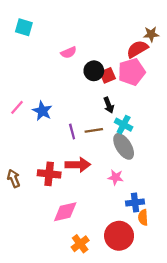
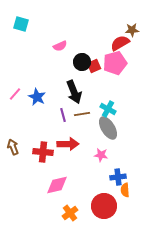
black arrow: (109, 105) -> (74, 92), moved, size x1.6
brown arrow: (14, 178) -> (13, 147), moved

